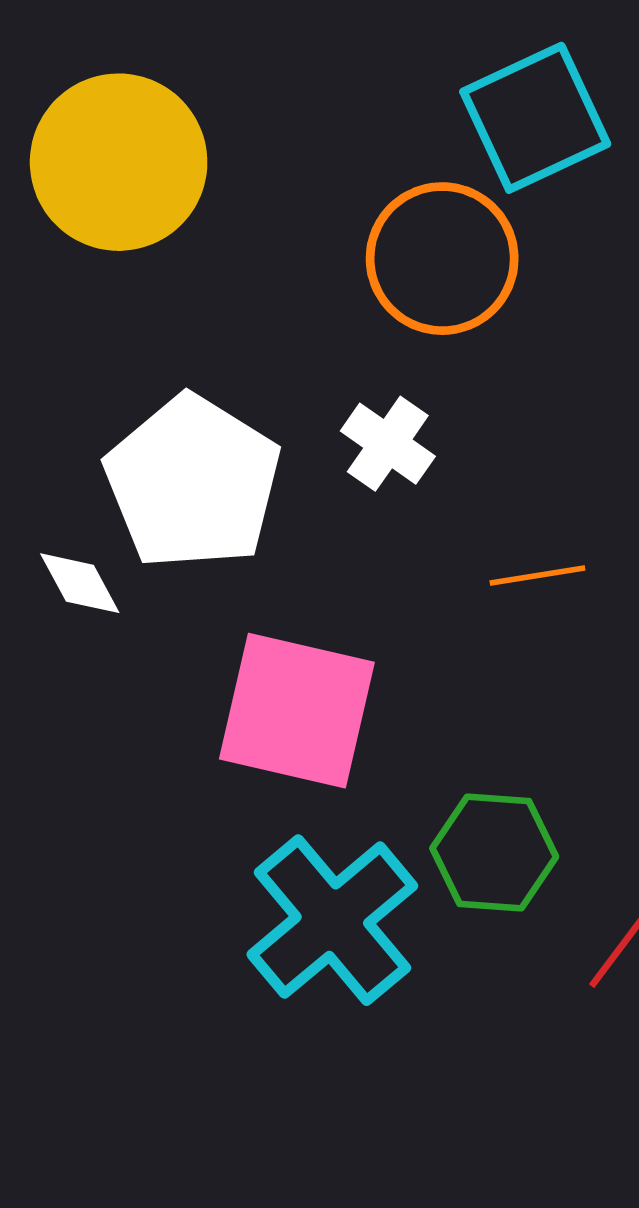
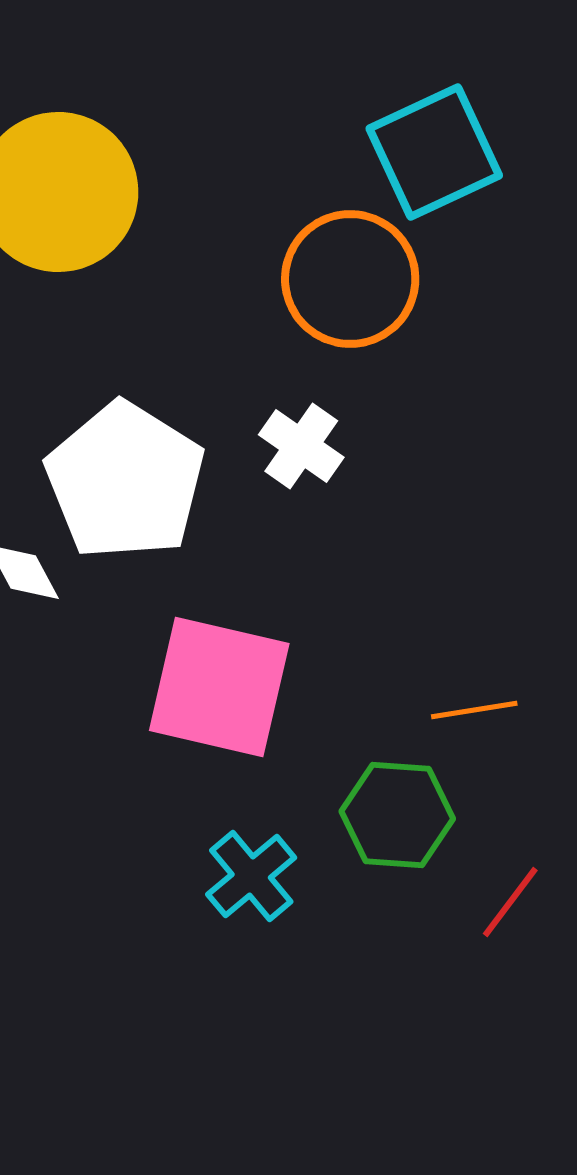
orange line: (537, 575) -> (474, 710), moved
cyan cross: (332, 920) -> (251, 876), size x0.6

